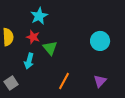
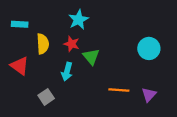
orange line: (64, 81) -> (119, 90), moved, turned 66

